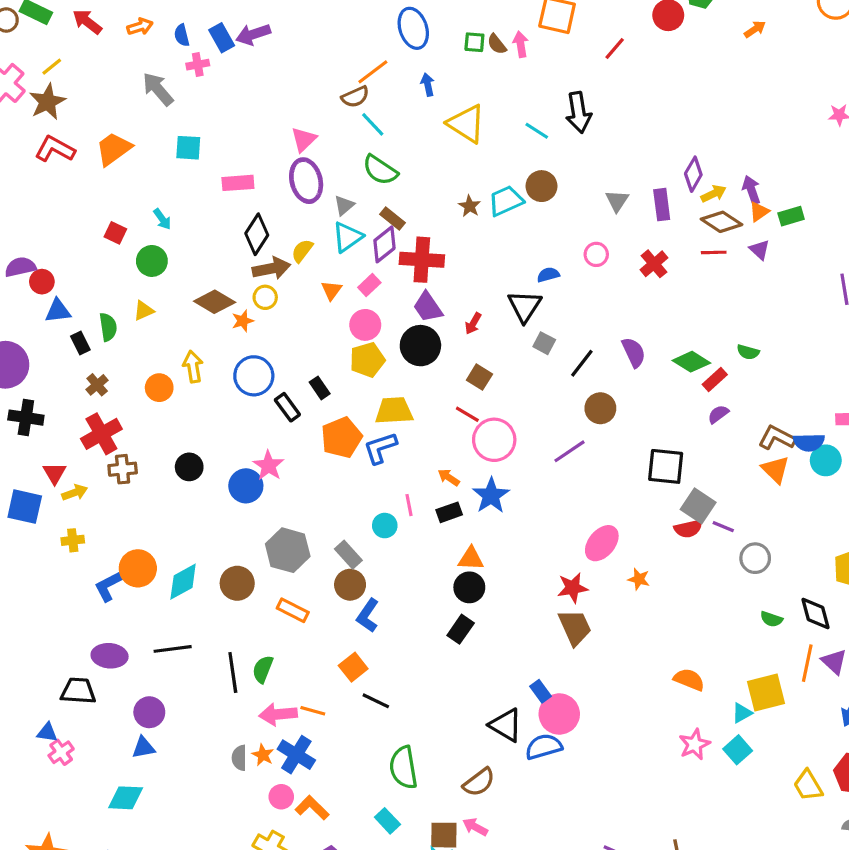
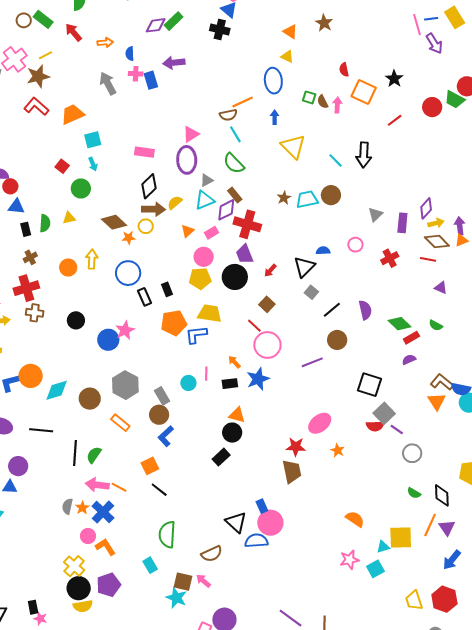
blue rectangle: (222, 38) -> (151, 80), moved
cyan square: (188, 148) -> (93, 140), moved, turned -30
purple triangle: (760, 250) -> (441, 288), moved, turned -32

